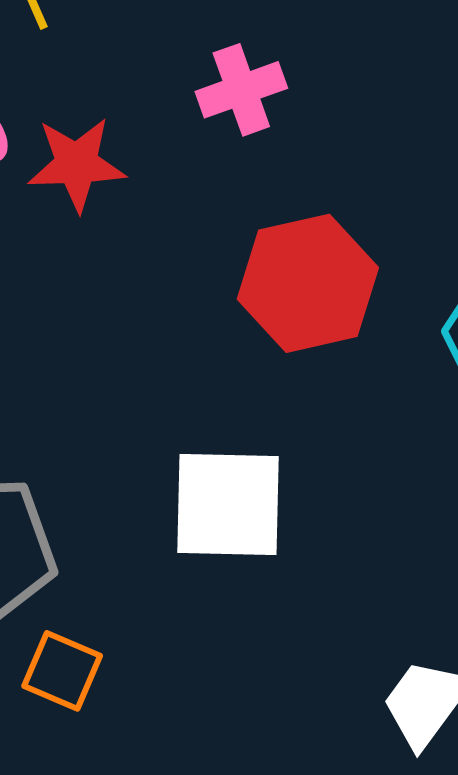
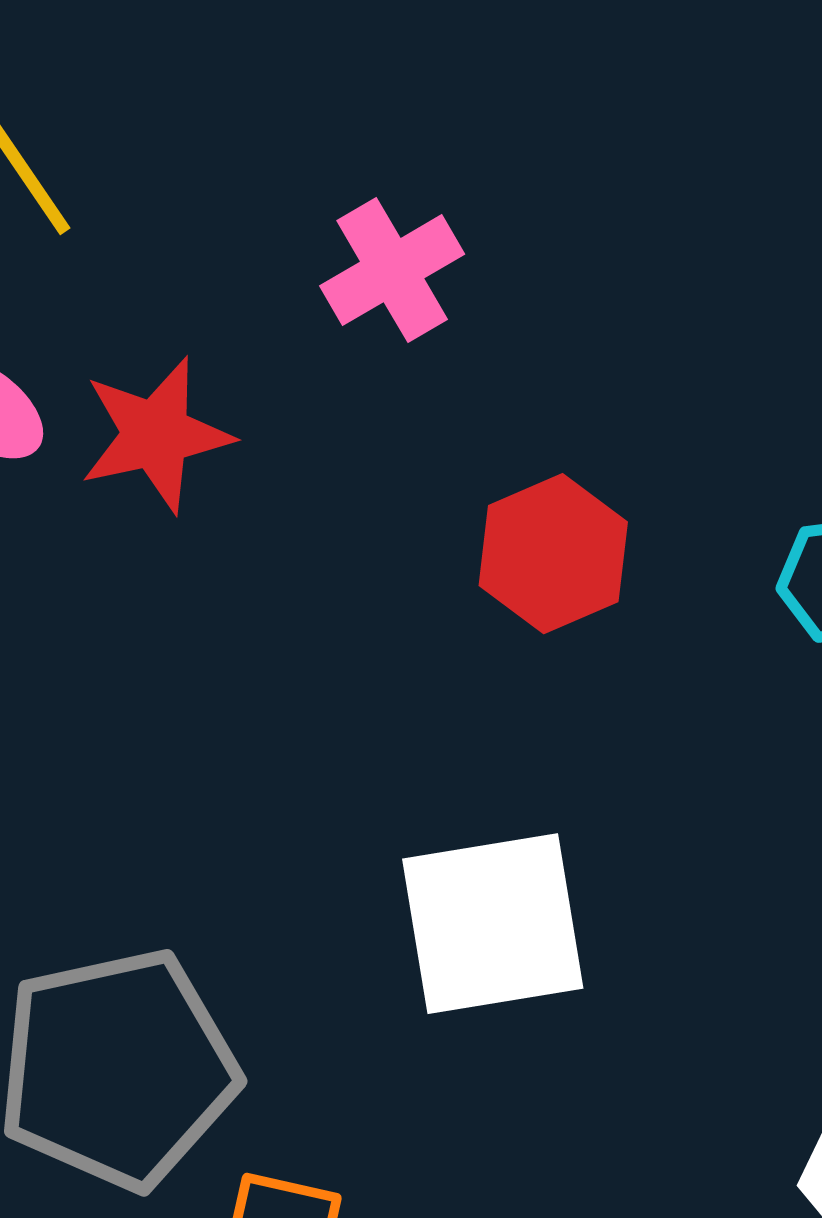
red hexagon: (308, 283) -> (553, 554), size x0.7

